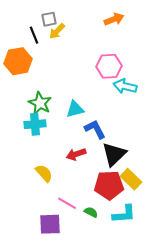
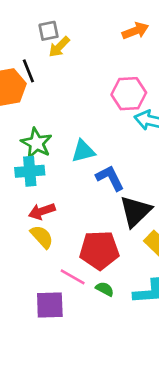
black line: (34, 35) -> (28, 71), moved
red arrow: (76, 154) -> (42, 211), moved
red pentagon: (109, 185) -> (99, 250), moved

